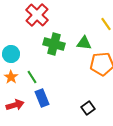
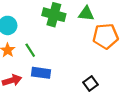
blue rectangle: (42, 98) -> (41, 73), turned -60

